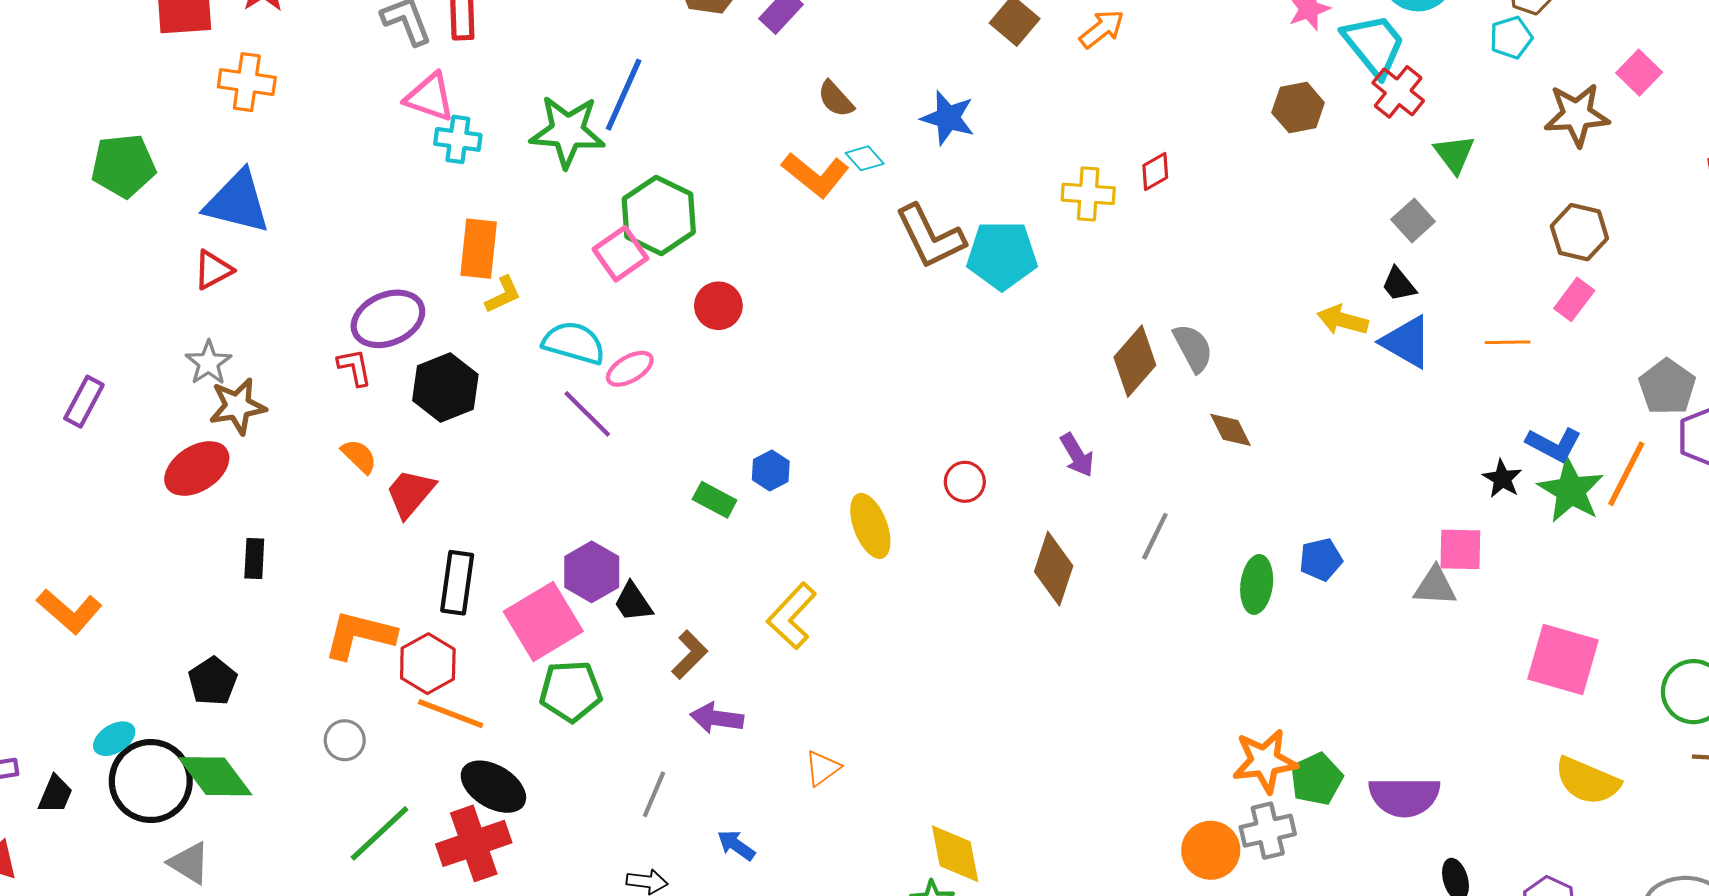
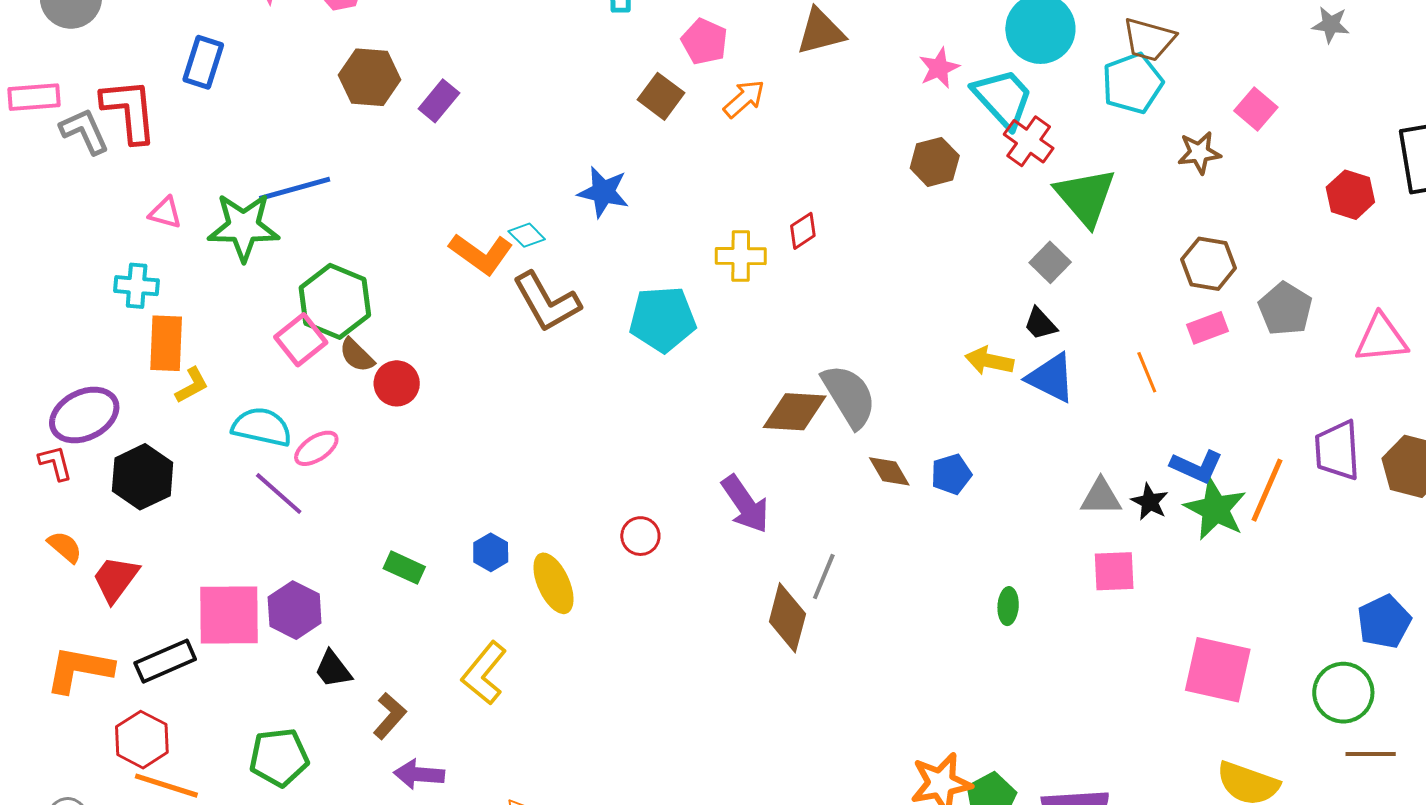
cyan pentagon: (1511, 38) -> (1132, 83), size x1.5
blue line: (624, 95) -> (295, 189), turned 54
pink triangle: (430, 97) -> (165, 213), moved, size x0.7
brown semicircle: (836, 99) -> (357, 355), moved
brown star: (1577, 115) -> (1199, 153), size x0.7
cyan cross: (458, 139) -> (137, 286), moved
green triangle: (1454, 154) -> (1085, 197), size x1.6
brown L-shape: (930, 237) -> (547, 302), moved
pink rectangle: (1574, 299) -> (1208, 328), turned 36
orange line: (1508, 342) -> (1147, 372), turned 72
gray semicircle: (1193, 348) -> (849, 396), size x1.4
brown diamond: (1135, 361) -> (795, 412), turned 56
gray pentagon: (1667, 387) -> (1285, 309), moved
purple arrow: (1077, 455) -> (745, 504), size x1.4
blue hexagon: (771, 470) -> (491, 552), moved
blue pentagon: (1321, 559) -> (951, 474), moved
brown diamond: (1054, 569) -> (787, 618), moved
purple hexagon: (592, 572) -> (295, 610), moved
black rectangle: (457, 583) -> (165, 661), turned 62
green ellipse: (1257, 584) -> (1008, 606), moved, size x0.7
gray triangle: (1435, 586) -> (1101, 497), moved
pink square: (543, 621) -> (229, 615), moved, turned 34
orange L-shape: (360, 635) -> (79, 669), moved

